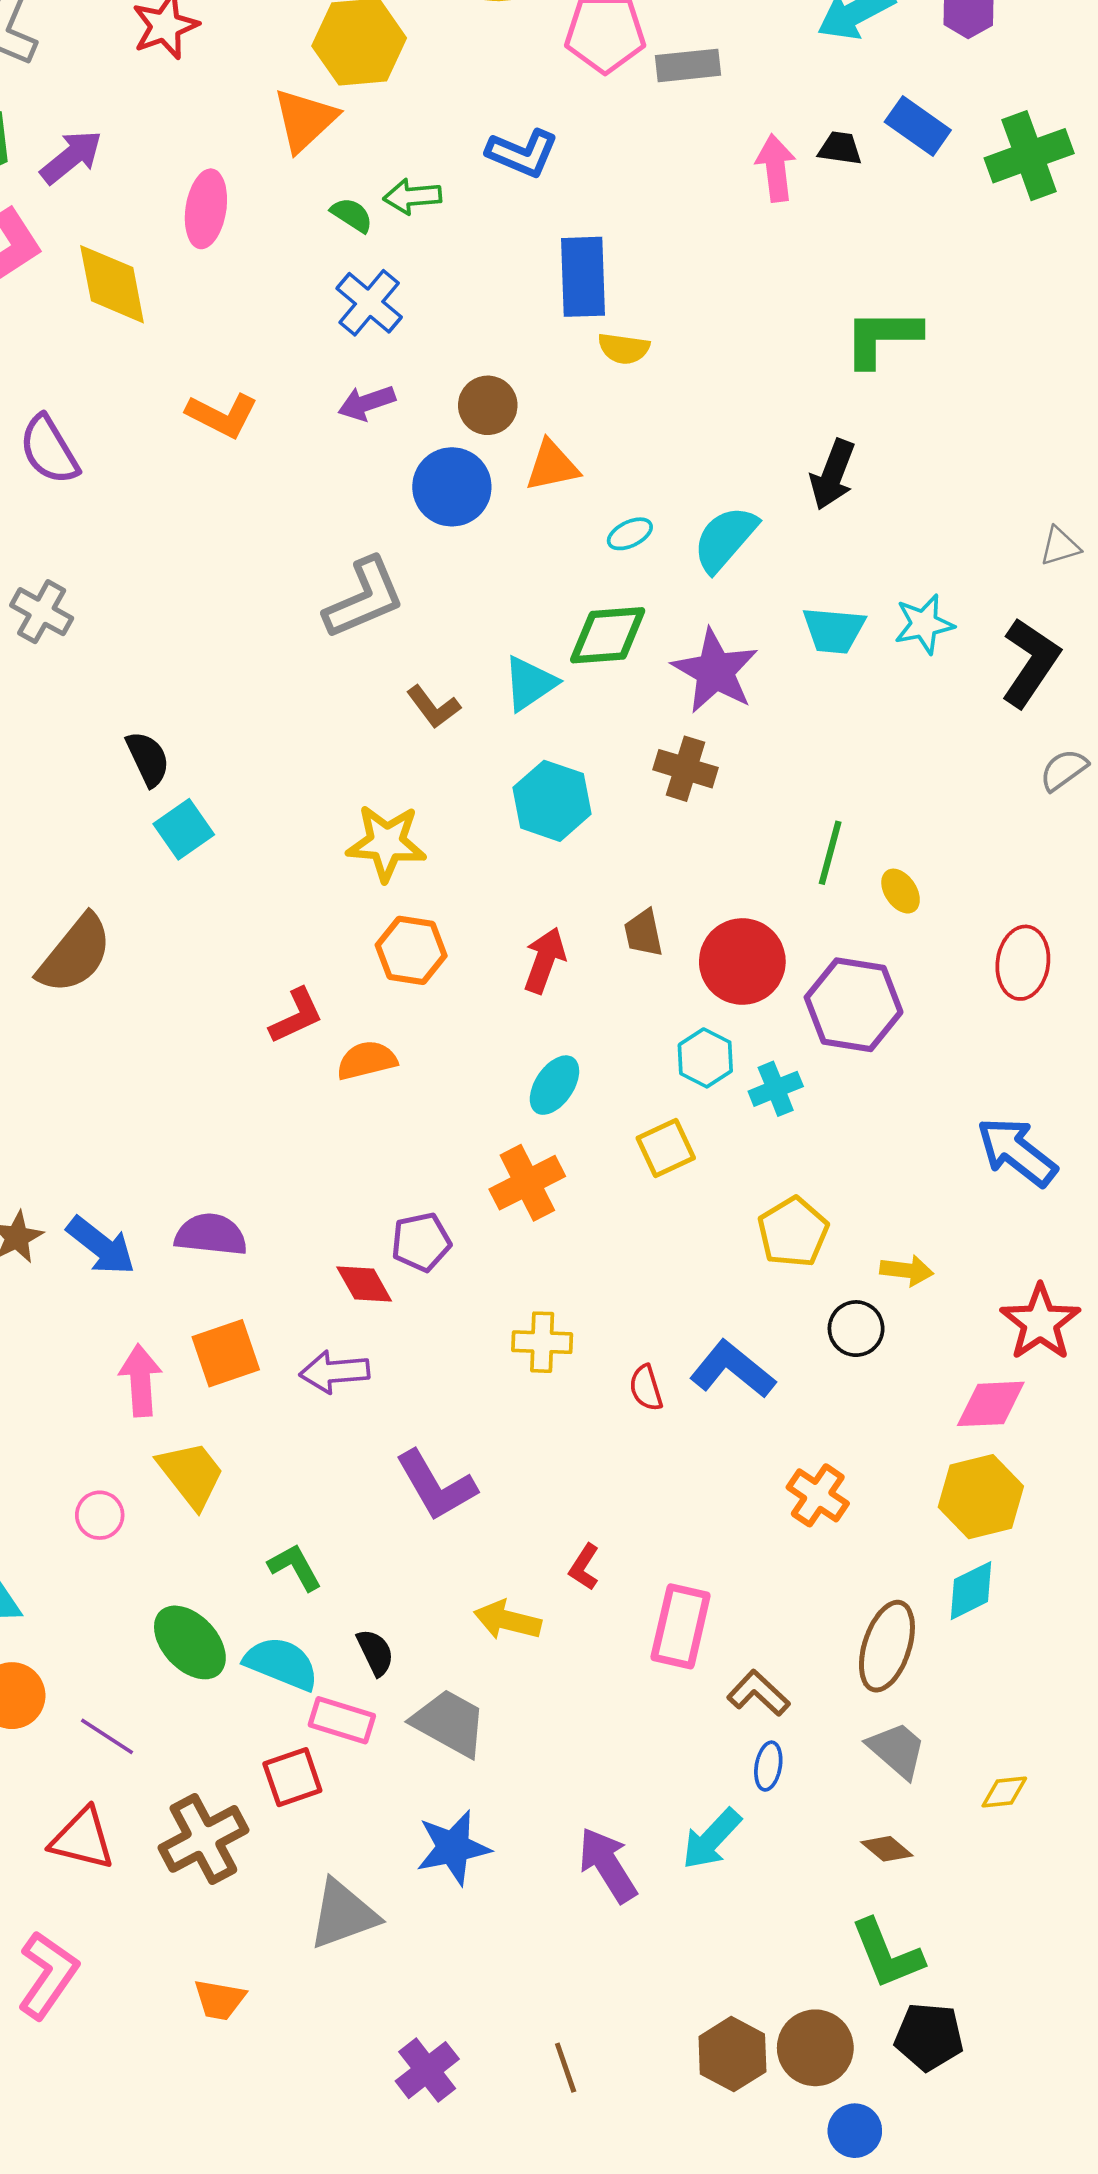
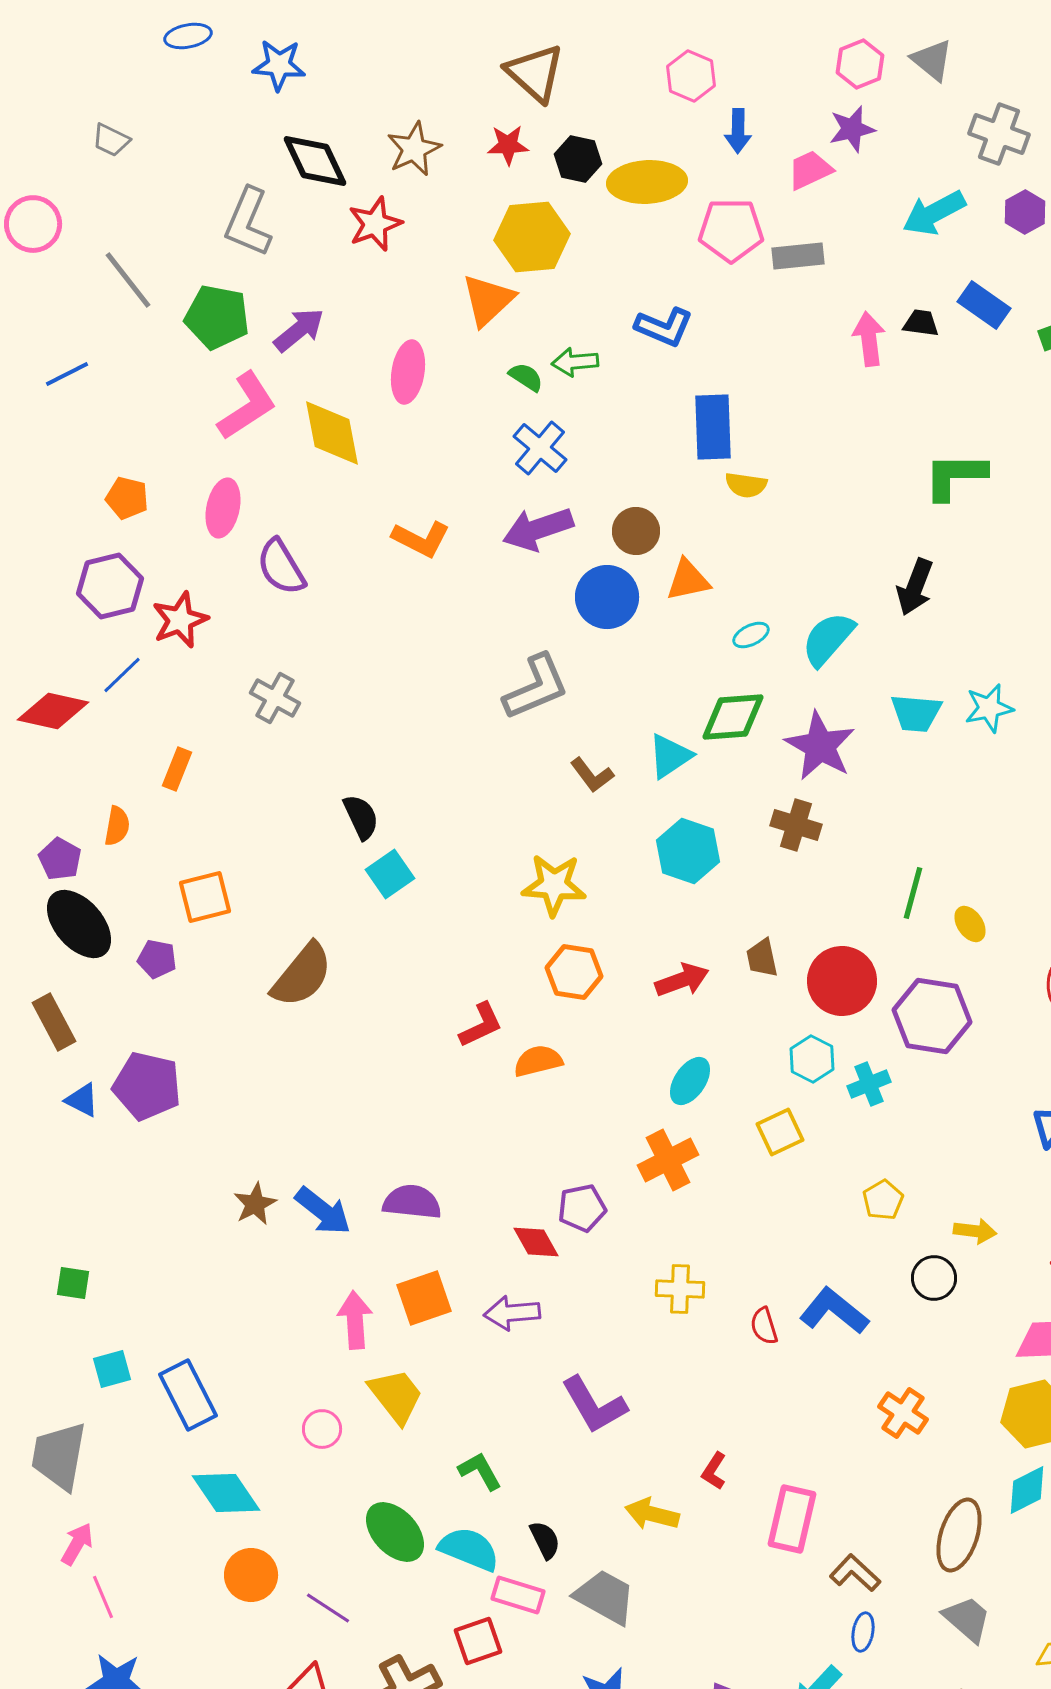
purple arrow: (367, 403) -> (538, 529), size x1.5
red arrow: (545, 960) -> (682, 980), turned 50
yellow pentagon: (793, 1232) -> (883, 1200), size x0.7

